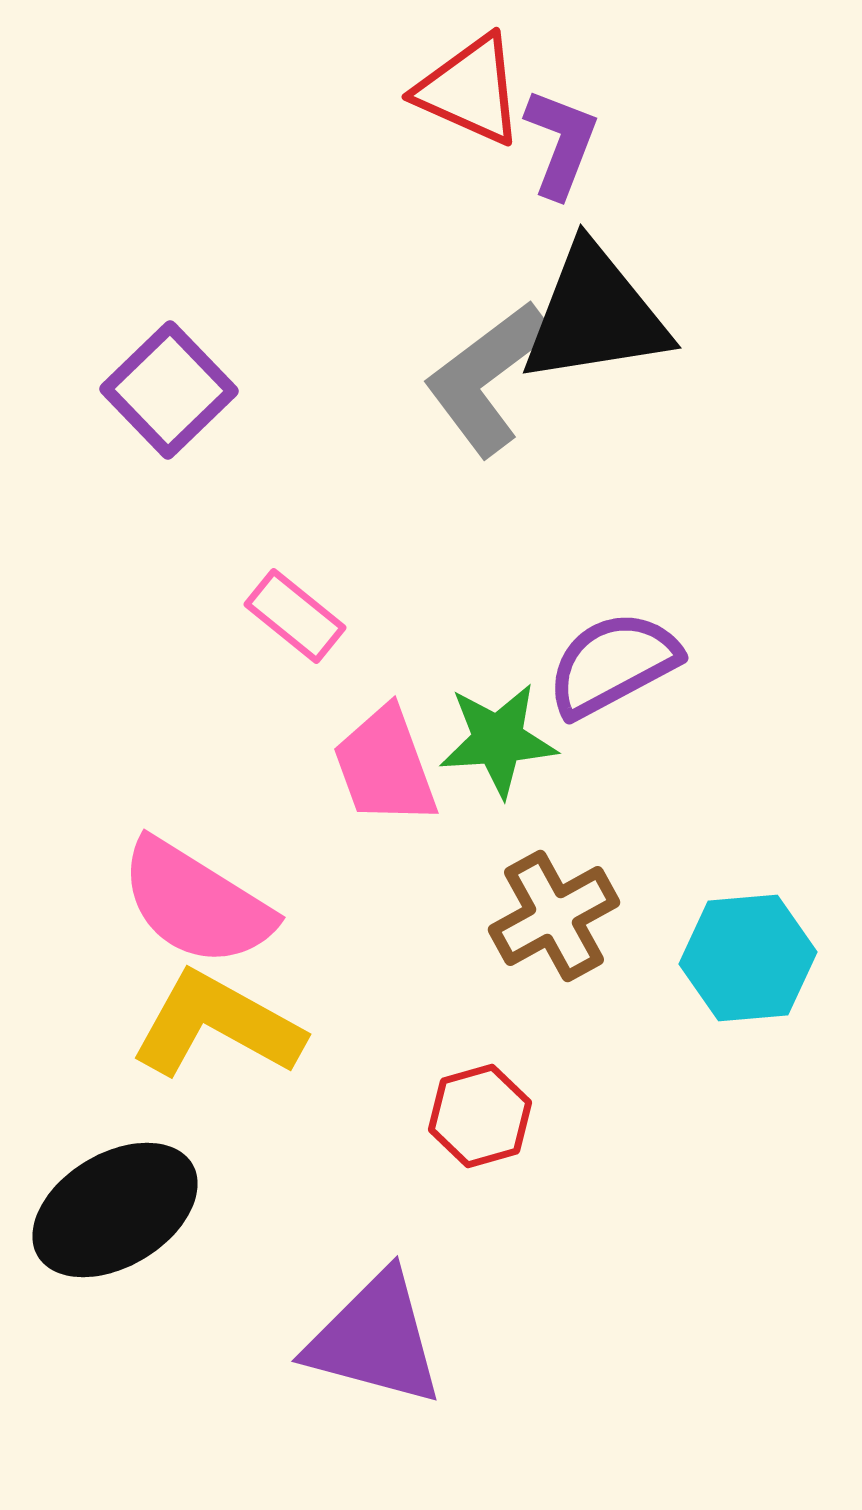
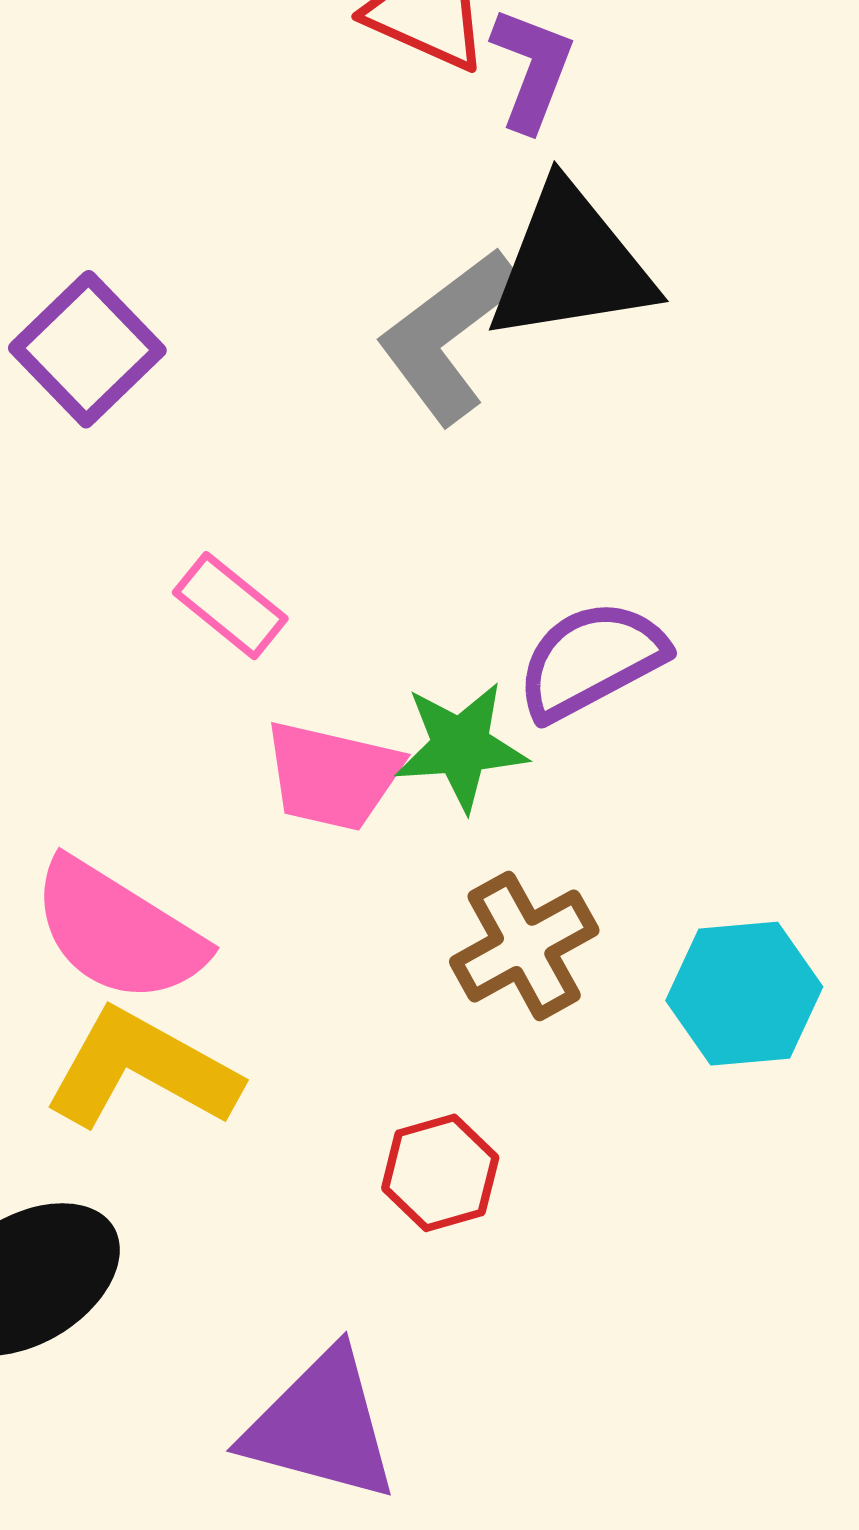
pink trapezoid: (385, 766) -> (332, 776), turned -57

